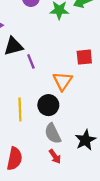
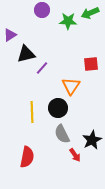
purple line: (31, 61) -> (42, 68), turned 64
red arrow: (55, 156) -> (75, 155), moved

